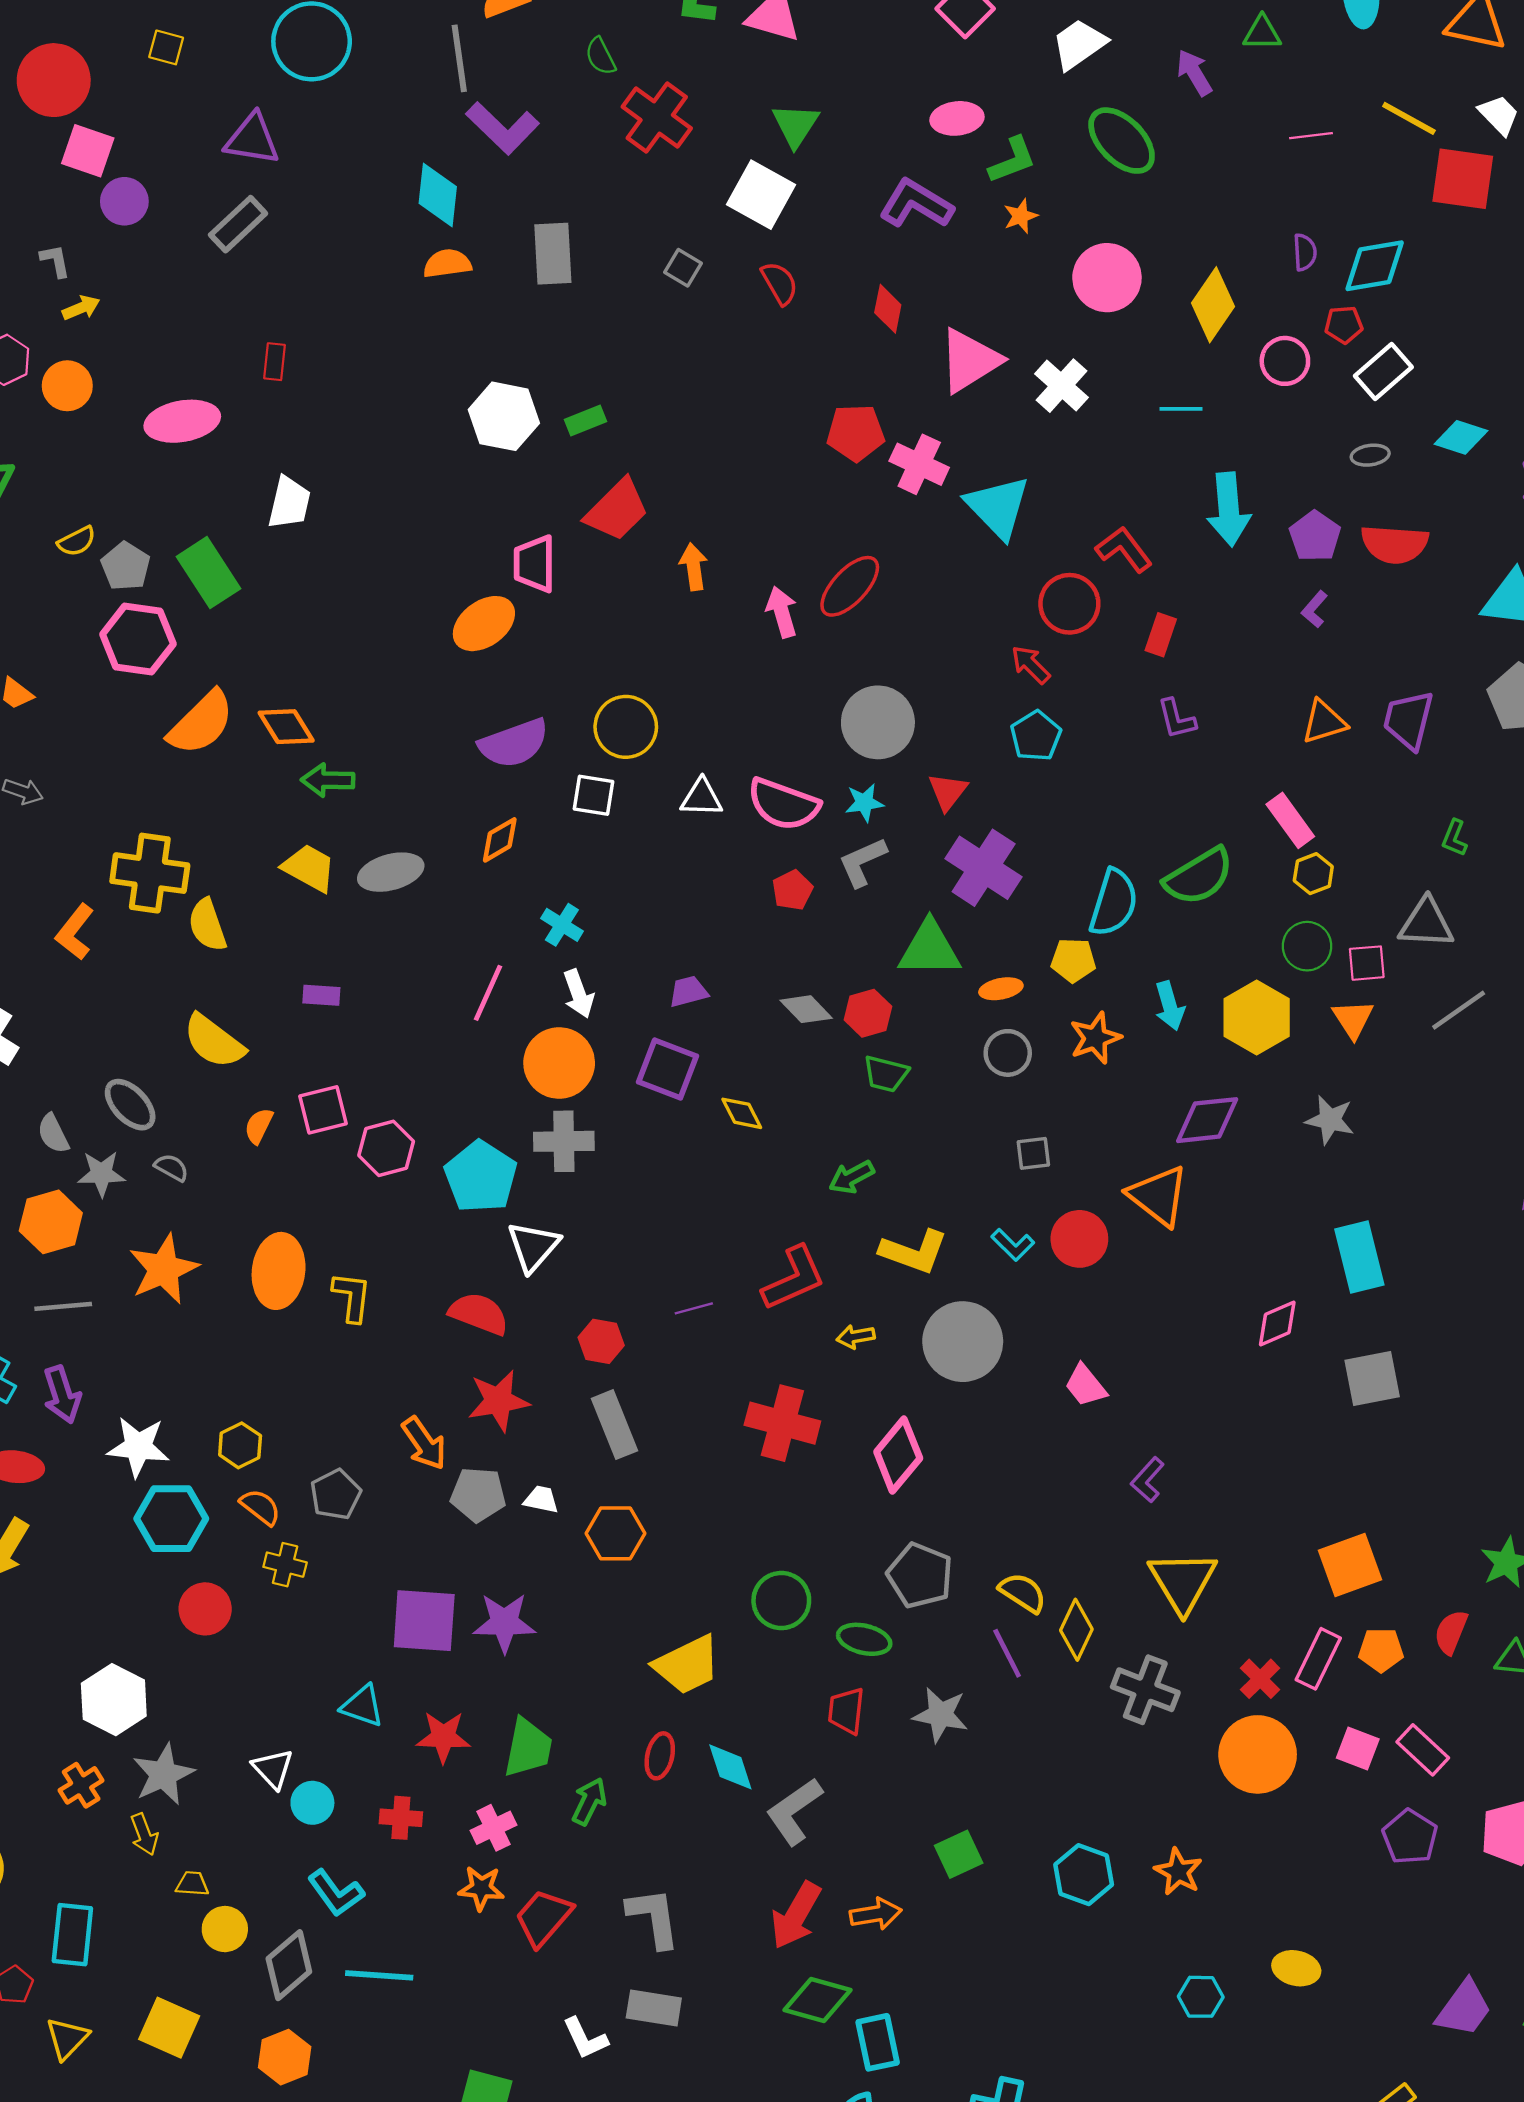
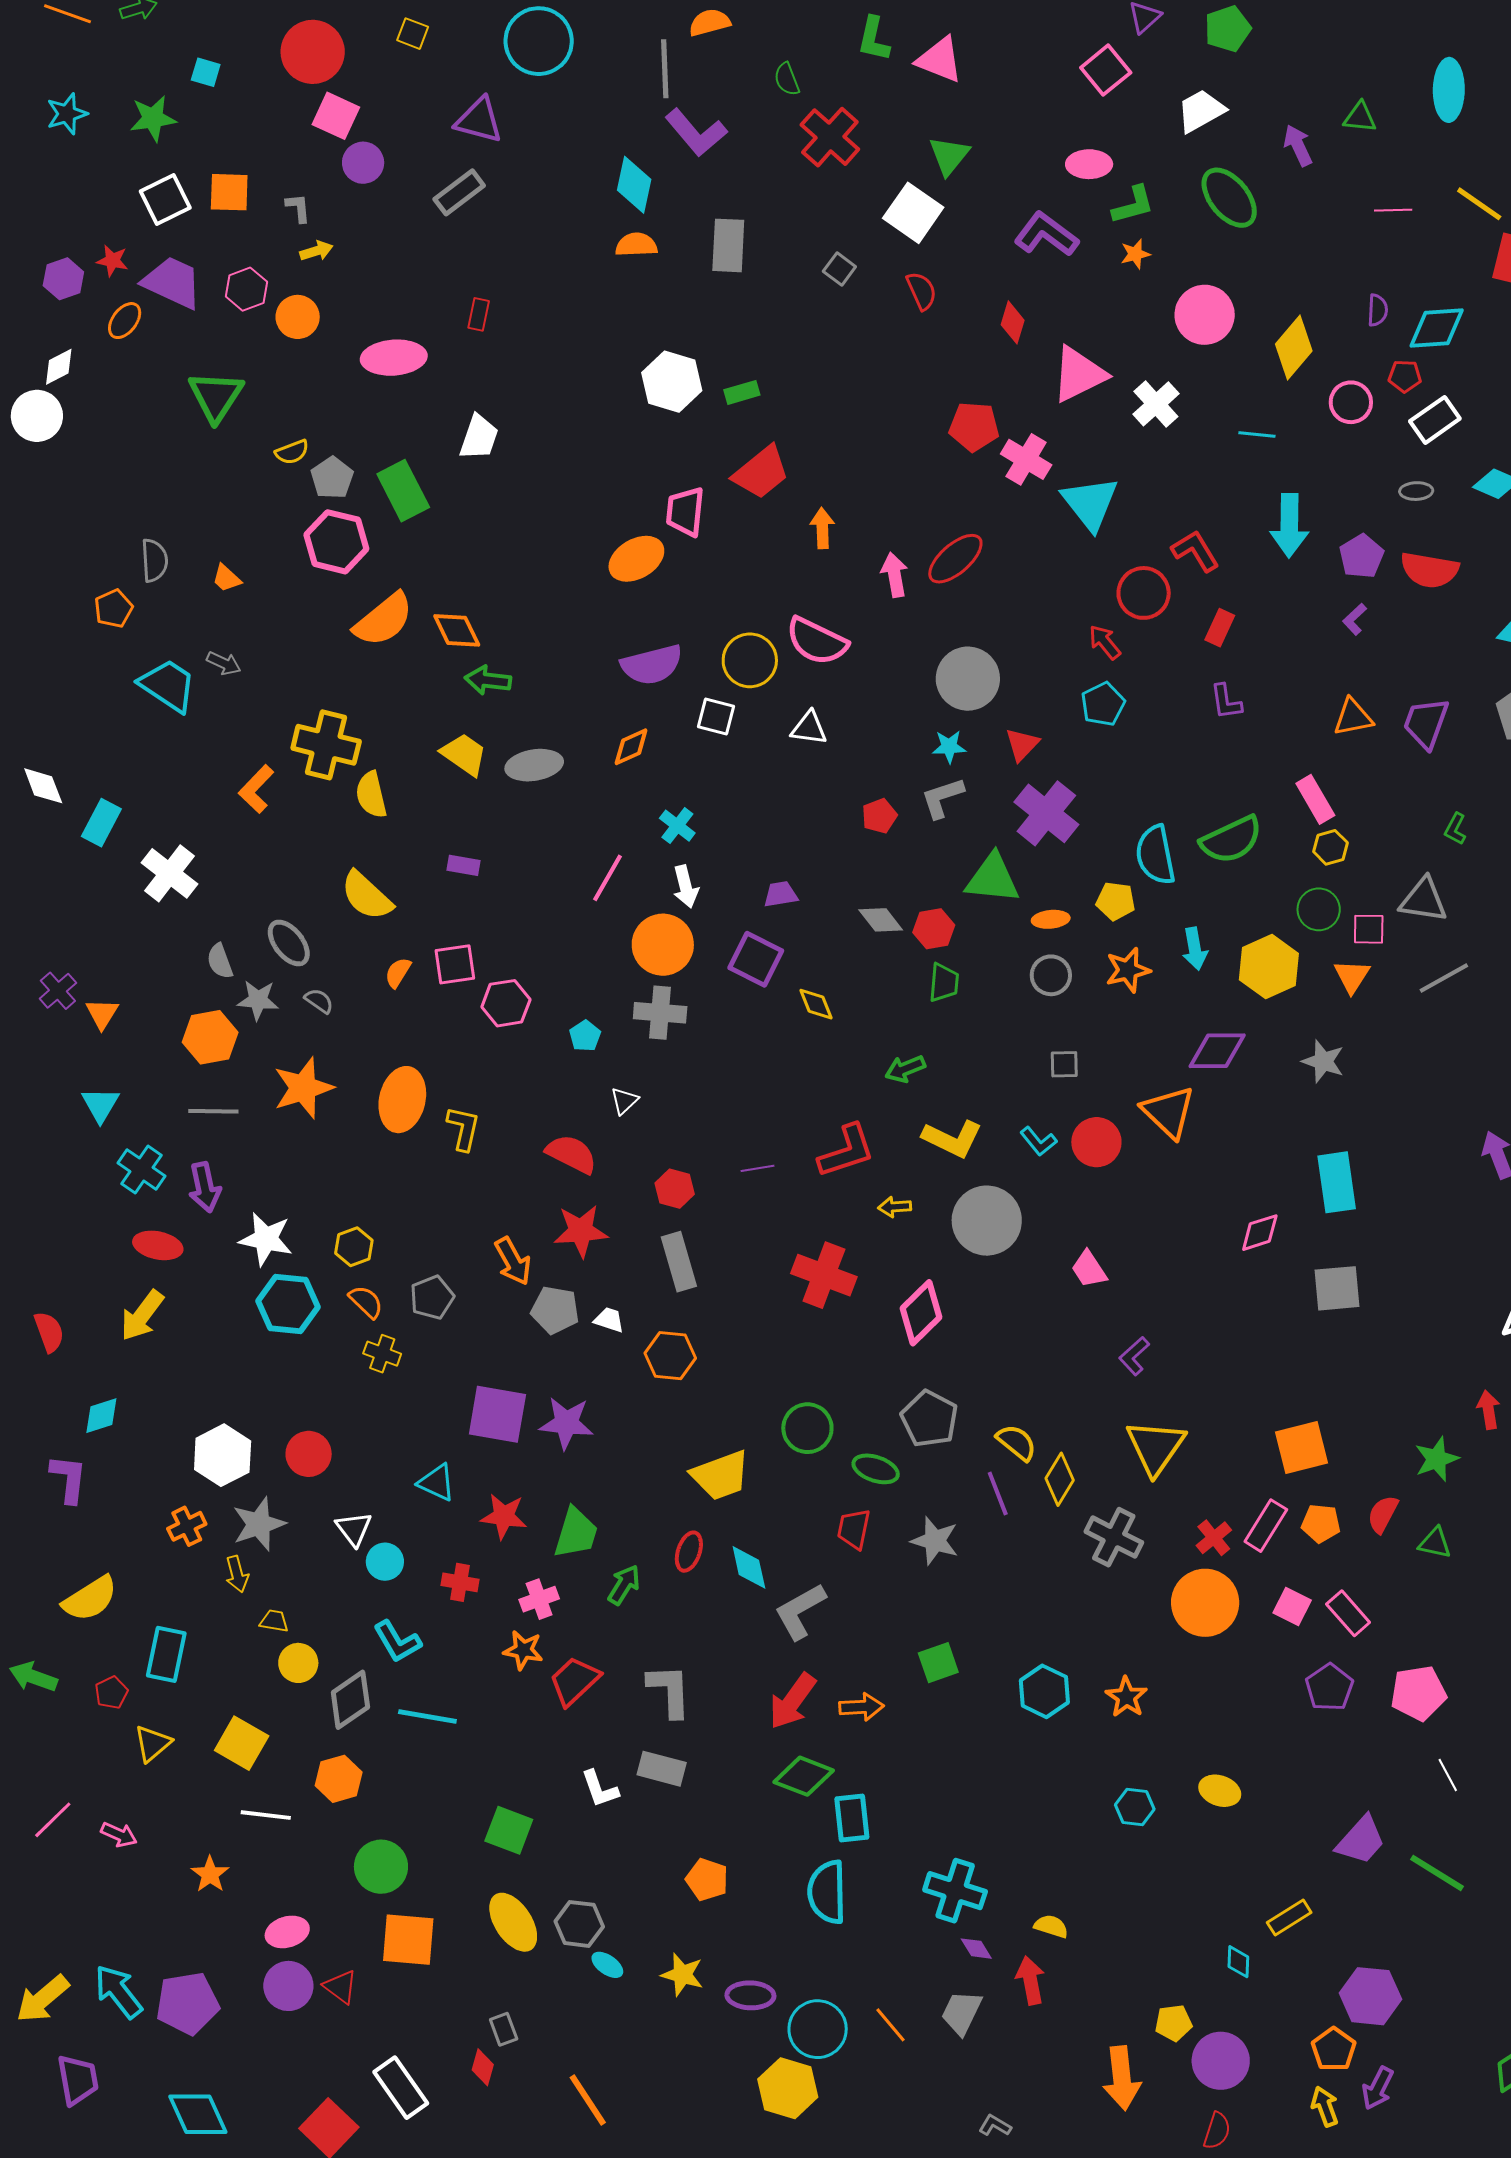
pink semicircle: (783, 804) -> (817, 641), moved
cyan semicircle: (1114, 903) -> (1155, 855), turned 146
green trapezoid: (886, 1074) -> (944, 983), turned -105
cyan pentagon: (481, 1177) -> (585, 1036), size x0.5
white triangle: (533, 1246) -> (624, 1101), size x0.6
red circle: (205, 1609) -> (309, 1454), moved

